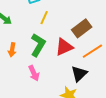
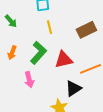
yellow line: (44, 18) -> (49, 27), turned -48
brown rectangle: (82, 28) -> (86, 30), moved

